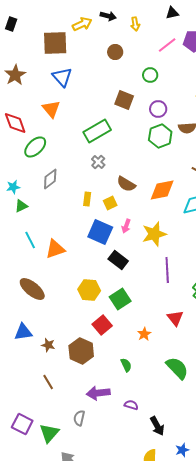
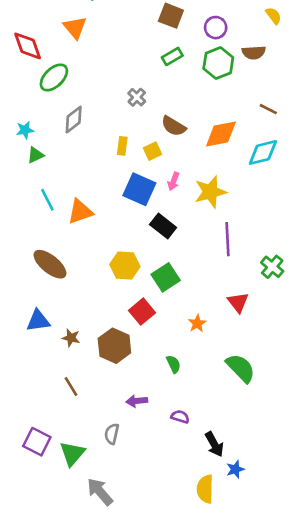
green rectangle: (97, 131) -> (172, 56), moved, size x0.6
purple arrow: (98, 393) -> (137, 401), size x0.7
blue star: (182, 450) -> (235, 469), moved

